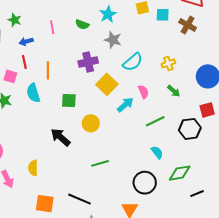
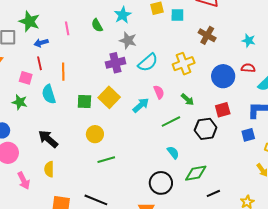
green star: (15, 20) -> (29, 21), size x1.5
green semicircle: (82, 24) -> (97, 25), turned 40
brown cross: (188, 25) -> (207, 35), moved
purple cross: (88, 62) -> (115, 63), moved
yellow cross: (168, 63) -> (184, 64), size x1.5
yellow square: (107, 84) -> (109, 97), moved
green arrow: (174, 91) -> (187, 99), moved
yellow circle: (91, 123) -> (95, 134), moved
black arrow: (61, 137) -> (48, 139), moved
green line: (100, 163) -> (106, 160), moved

